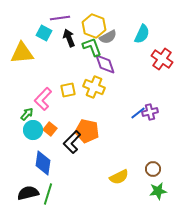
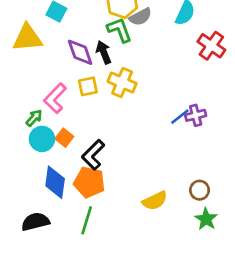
black arrow: (69, 38) -> (104, 52), moved
purple diamond: (105, 64) -> (80, 52), moved
orange pentagon: (87, 131) -> (89, 182), moved
green star: (158, 191) -> (206, 219), turned -30
green line: (48, 194) -> (87, 220), moved

